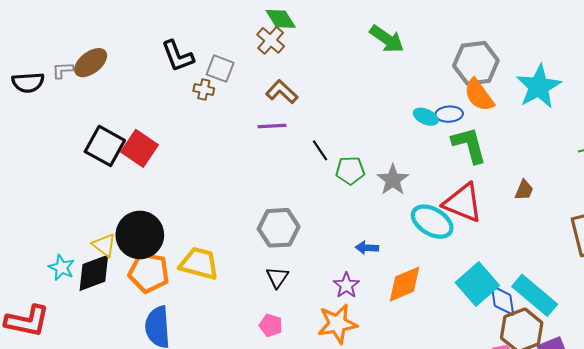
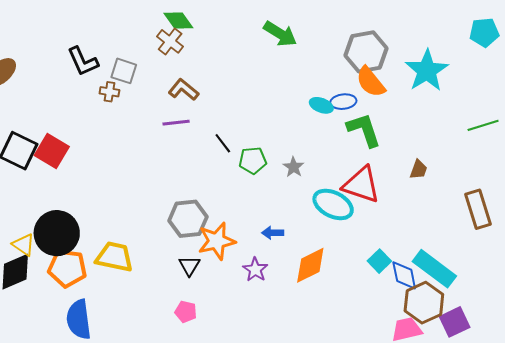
gray star: (393, 180) -> (294, 167), size x0.7
cyan square: (477, 284) -> (379, 261), size x0.6
orange star: (337, 324) -> (217, 241), moved

